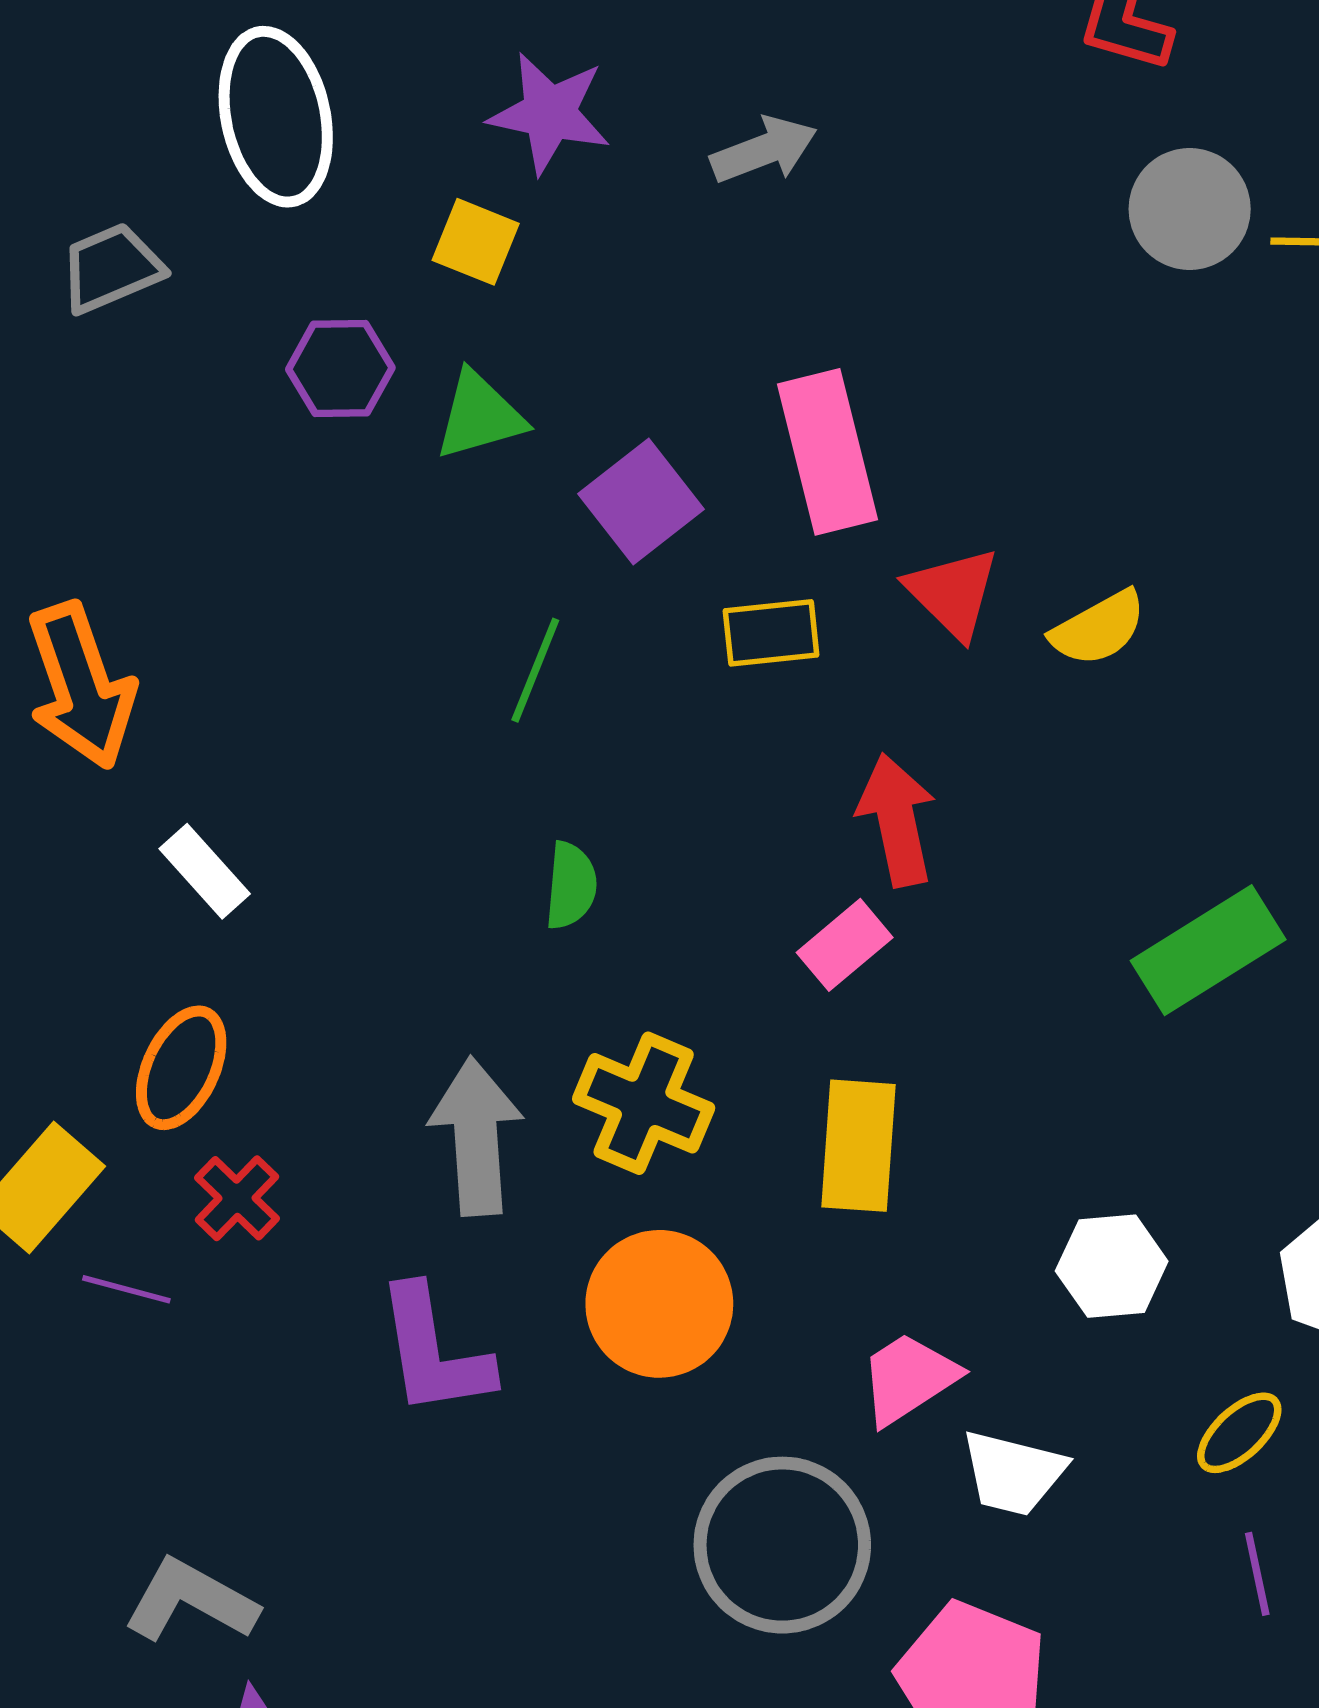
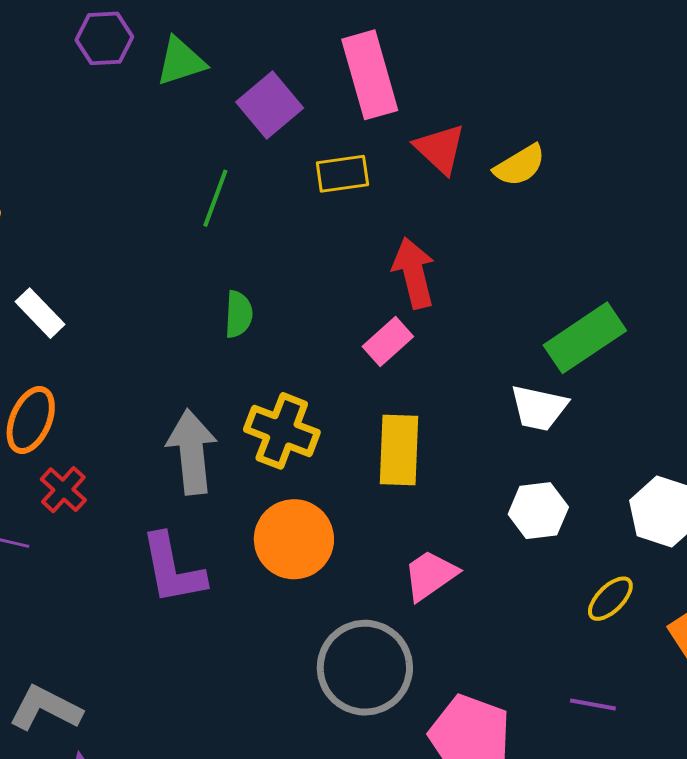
white trapezoid: (1013, 1473) -> (539, 408), moved
purple line: (1257, 1574) -> (593, 705), moved, turned -66

